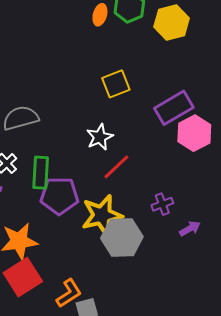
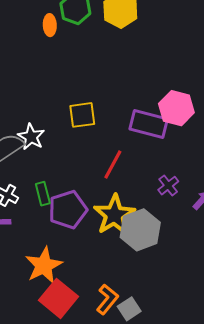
yellow square: (116, 84) -> (82, 115), moved, turned 32
purple rectangle: (174, 108) -> (149, 124), moved, turned 63
white star: (100, 137) -> (31, 137), moved
green rectangle: (41, 173) -> (43, 194), size x0.7

